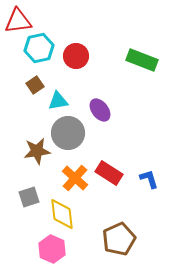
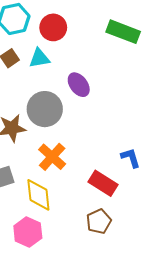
cyan triangle: (58, 101) -> (39, 58), moved
red rectangle: (109, 173) -> (103, 183), moved
brown pentagon: (119, 239) -> (99, 221), size x0.7

